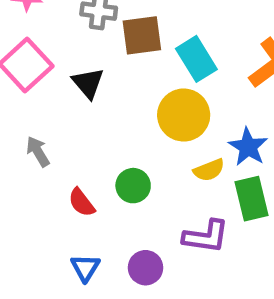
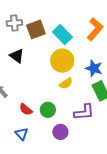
yellow semicircle: (209, 170) -> (66, 83), moved
green circle: (133, 186) -> (48, 110), moved
blue triangle: (85, 268) -> (21, 134), moved

